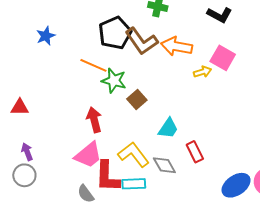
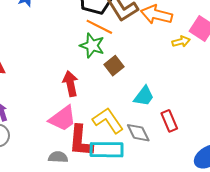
orange line: (93, 65) -> (99, 27), moved
cyan rectangle: (134, 184) -> (107, 150), size x1.4
gray semicircle: (86, 194) -> (58, 157), turned 126

